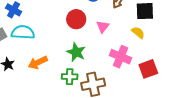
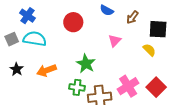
red circle: (76, 19) -> (73, 22), moved
pink cross: (121, 57) -> (128, 86), moved, turned 30
red square: (148, 69) -> (156, 87), turned -30

